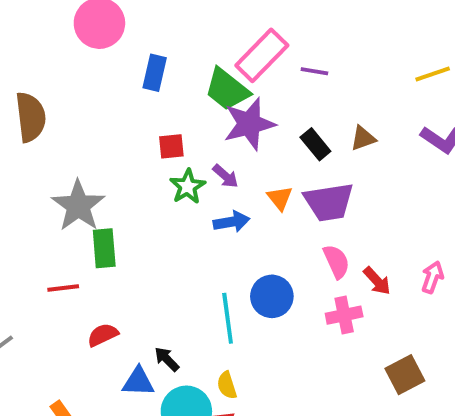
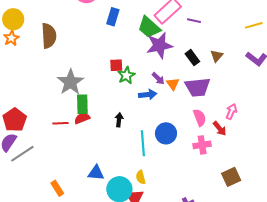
brown triangle: (363, 138) -> (217, 56), turned -32
red square: (171, 146) -> (116, 65), moved
purple arrow: (225, 176) -> (158, 78), moved
pink arrow: (432, 277) -> (231, 112), moved
red semicircle: (103, 335) -> (82, 118), moved
black arrow: (167, 359) -> (119, 120), moved, turned 48

